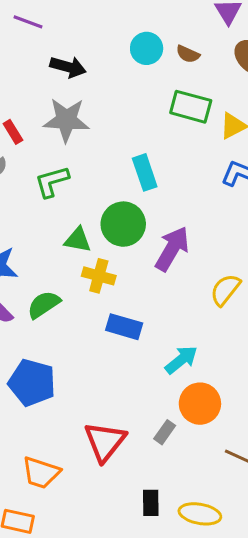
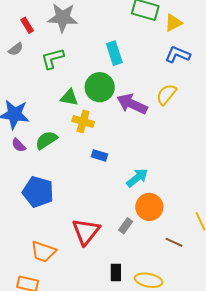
purple arrow: (172, 249) -> (132, 104), turned -96
yellow semicircle: (225, 290) -> (166, 94), moved
blue rectangle: (124, 327) -> (100, 155), size x0.7

